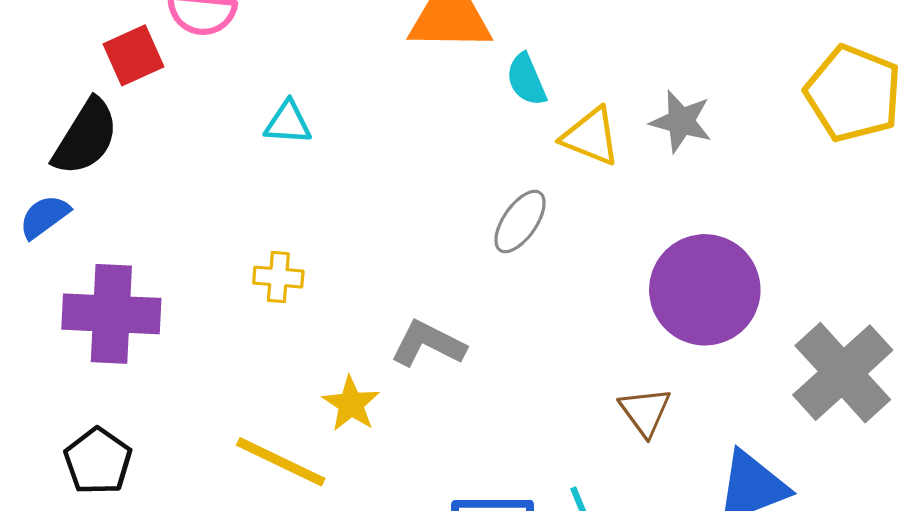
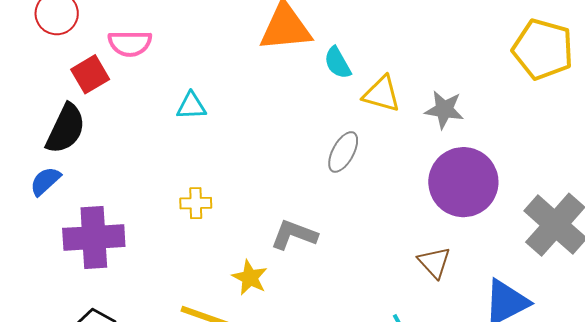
gray star: (681, 121) -> (444, 110), moved

